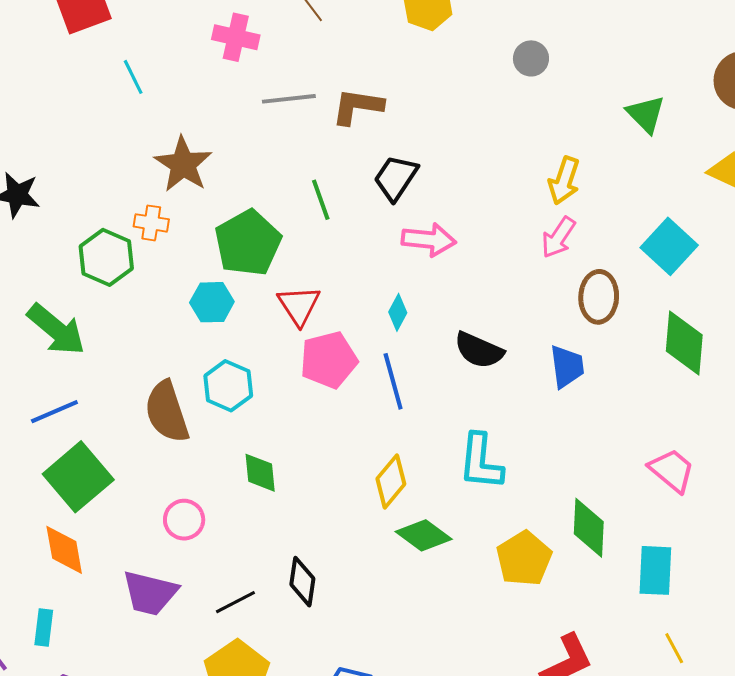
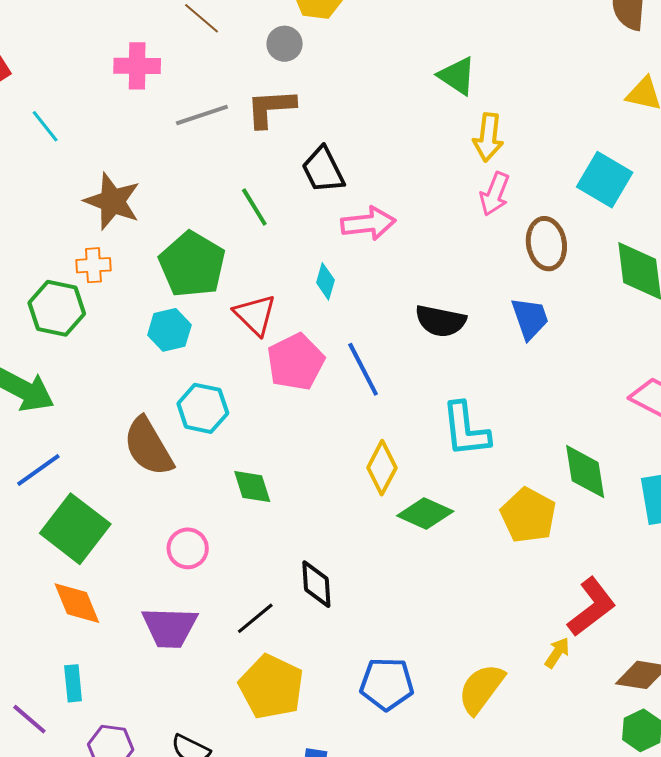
gray circle: (531, 58) -> (285, 44), moved
green triangle: (646, 114) -> (457, 76), moved
black trapezoid: (396, 178) -> (323, 170), turned -48
cyan diamond: (398, 312) -> (325, 281), moved

